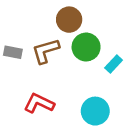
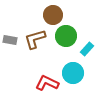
red L-shape: (39, 103) -> (47, 83), moved
cyan circle: (95, 111) -> (73, 73), moved

